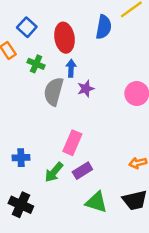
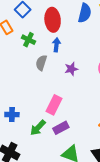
purple star: (86, 89) -> (71, 69), moved
gray semicircle: (54, 92) -> (41, 63), size x0.7

